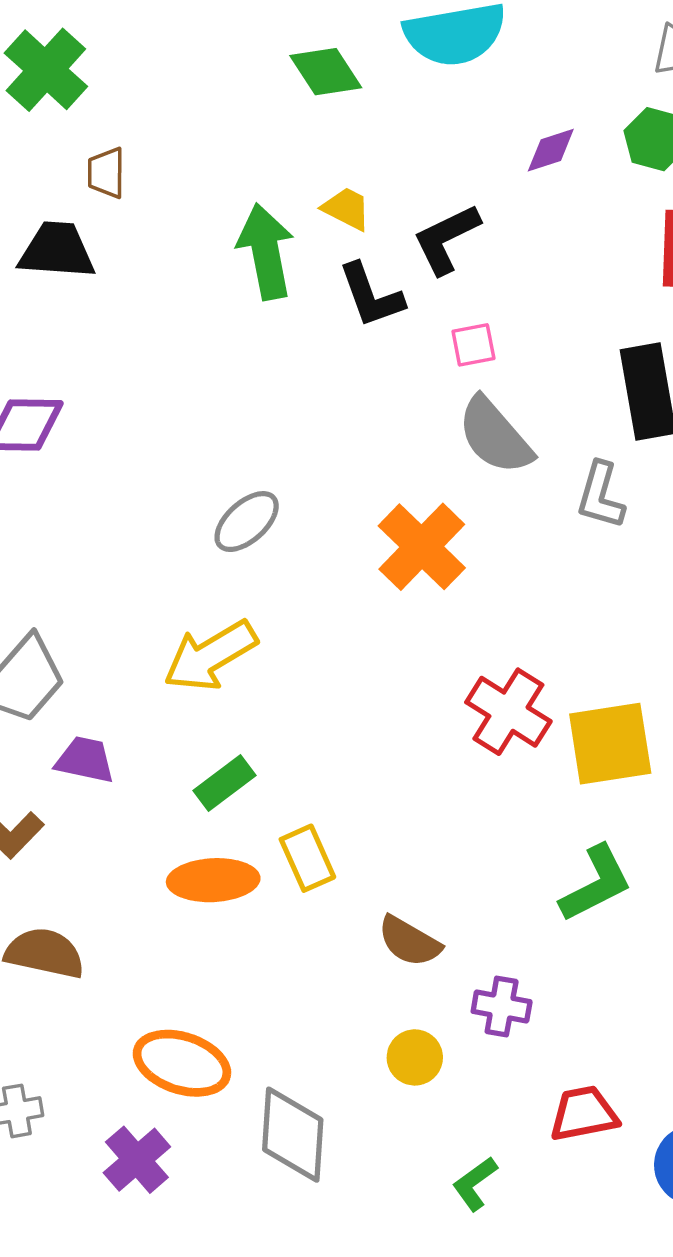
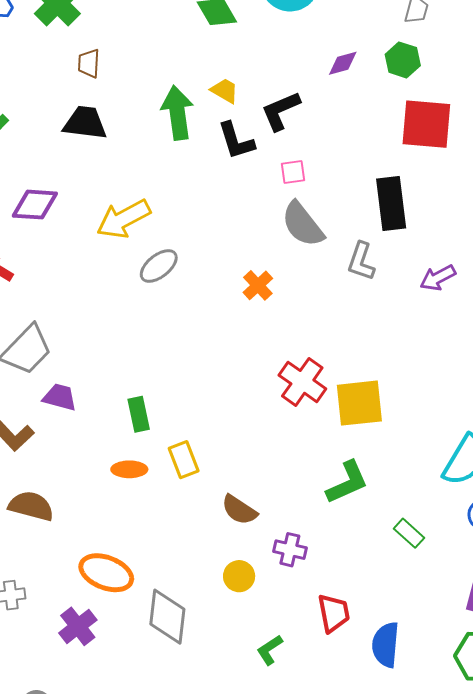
black trapezoid: (57, 251) -> (85, 123), moved
orange cross: (422, 547) -> (258, 285), size x0.6
yellow arrow: (210, 656) -> (123, 219), moved
green rectangle: (224, 783) -> (139, 414), turned -68
orange ellipse: (213, 880) -> (129, 469), size x0.7
red trapezoid: (584, 1114) -> (334, 613), turned 87

